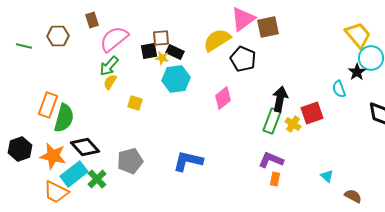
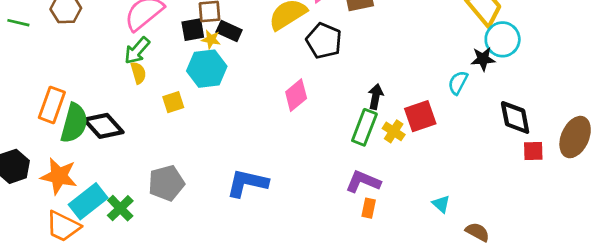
black star: (357, 72) -> (483, 59), turned 30
cyan hexagon: (176, 79) -> (207, 69), moved
yellow semicircle: (110, 82) -> (138, 73), turned 133
cyan semicircle: (339, 89) -> (458, 83), turned 48
black arrow: (280, 99) -> (376, 97), size x0.7
yellow square: (135, 103) -> (173, 102), turned -35
black diamond: (85, 147) -> (104, 126), moved

